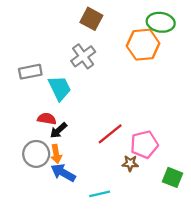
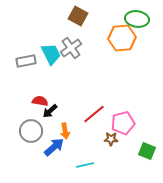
cyan trapezoid: (60, 88) -> (51, 54), moved
orange arrow: (56, 154) -> (65, 131), moved
blue arrow: (63, 173) -> (54, 147), turned 110

